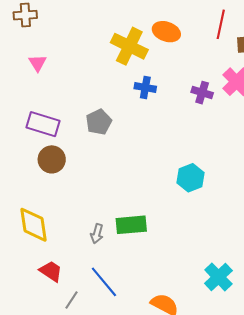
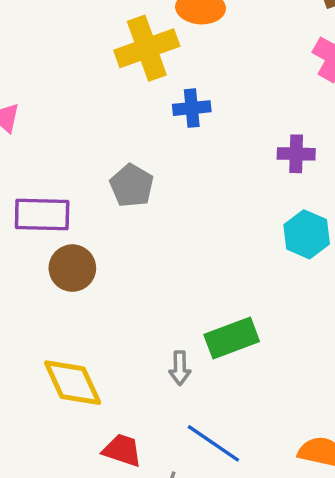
yellow cross: (129, 46) -> (147, 48), turned -30
purple cross: (202, 93) -> (296, 154), moved

